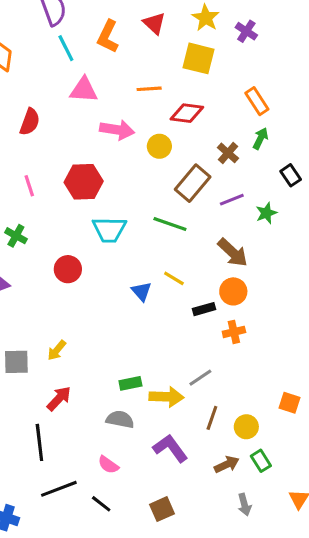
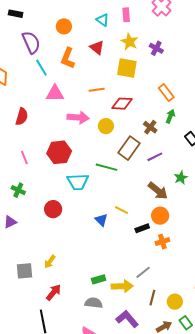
green star: (266, 213) -> (181, 178), moved
green line: (170, 224) -> (107, 167), moved

